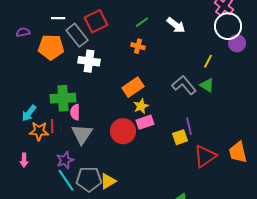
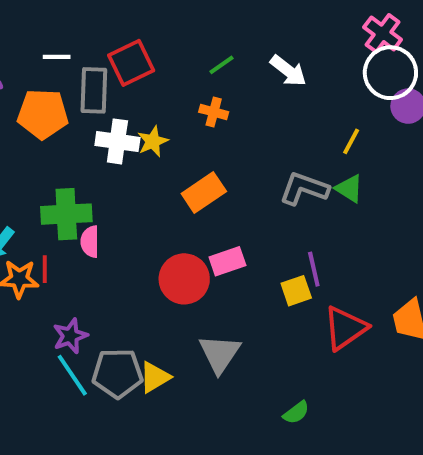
gray rectangle: (77, 35) -> (94, 90), turned 40
gray L-shape: (184, 85) -> (304, 189), turned -30
yellow star: (141, 106) -> (153, 141), moved
gray triangle: (82, 134) -> (220, 354), moved

